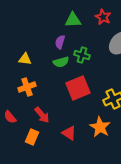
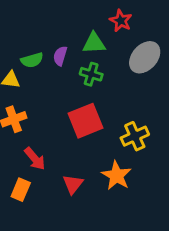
green triangle: (73, 20) -> (94, 43), moved
green semicircle: (61, 62) -> (32, 60), moved
red triangle: (69, 133) -> (73, 184), turned 35

